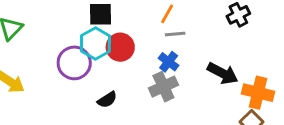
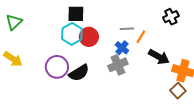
orange line: (167, 14) -> (141, 37), moved
purple circle: (74, 63) -> (57, 67), moved
black semicircle: (107, 100) -> (79, 73), size x1.5

